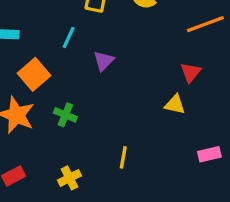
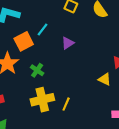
cyan line: (69, 37) -> (42, 30), moved
yellow cross: (69, 178) -> (42, 100), moved, size x1.6

